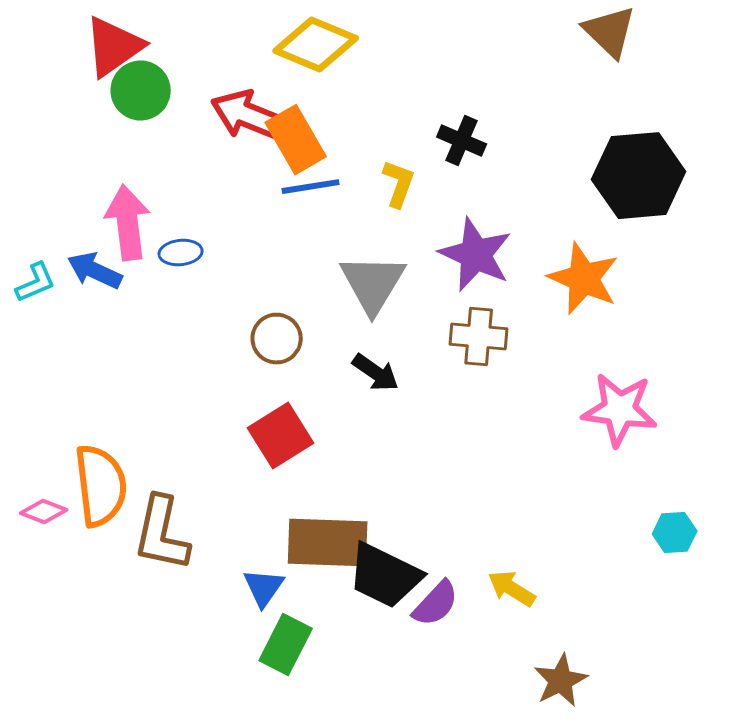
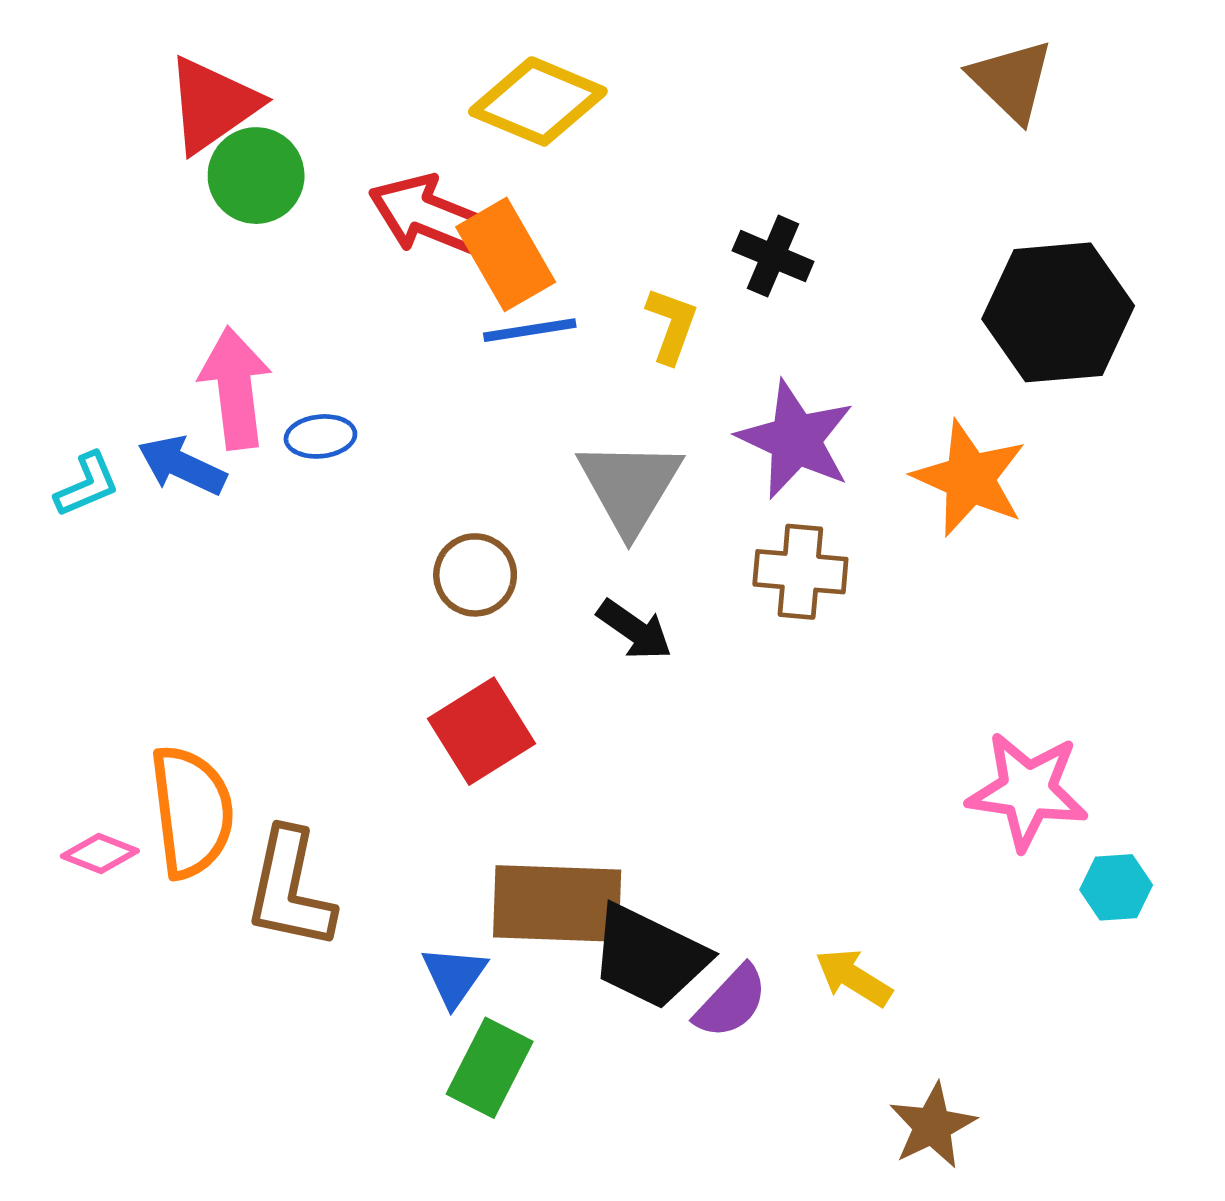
pink star: (620, 410) -> (1027, 791), moved

